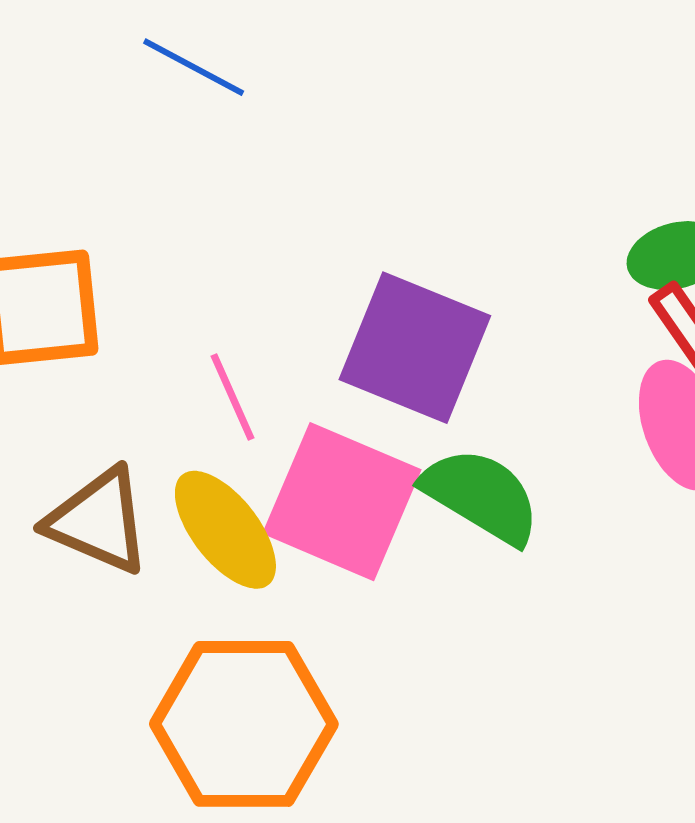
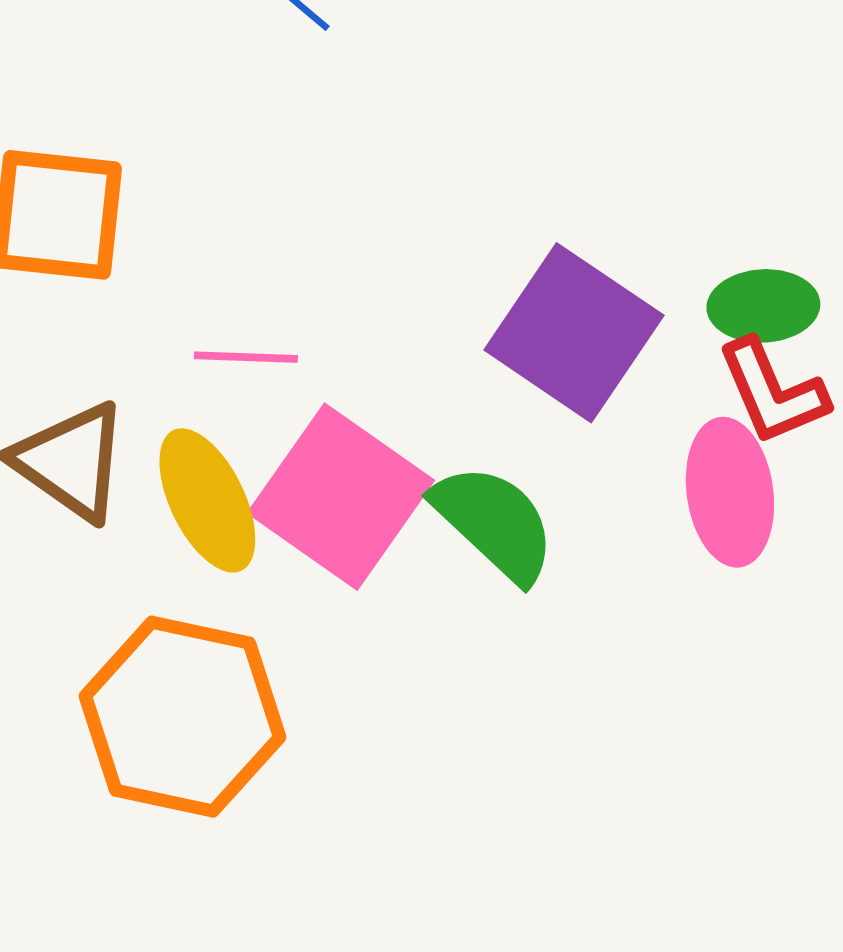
purple square: (415, 348) -> (574, 333), moved
pink line: (232, 397) -> (246, 357), turned -76

